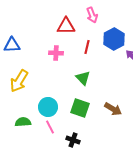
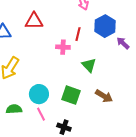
red triangle: (66, 26) -> (34, 21), moved
pink cross: (56, 53) -> (63, 47), moved
green triangle: (83, 78) -> (89, 65), moved

